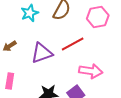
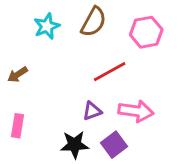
purple triangle: (42, 53) -> (92, 111), moved, size x0.6

